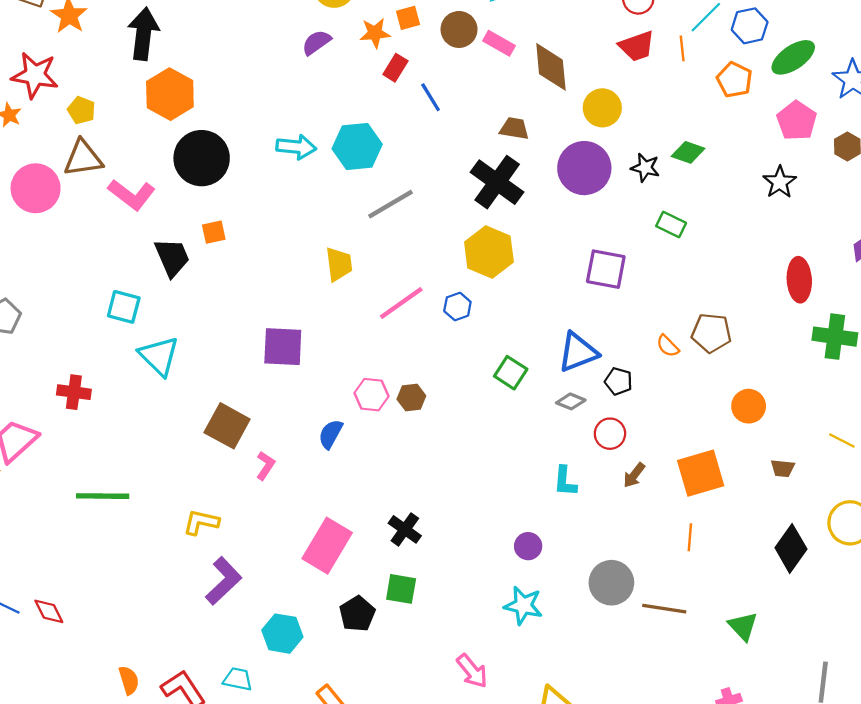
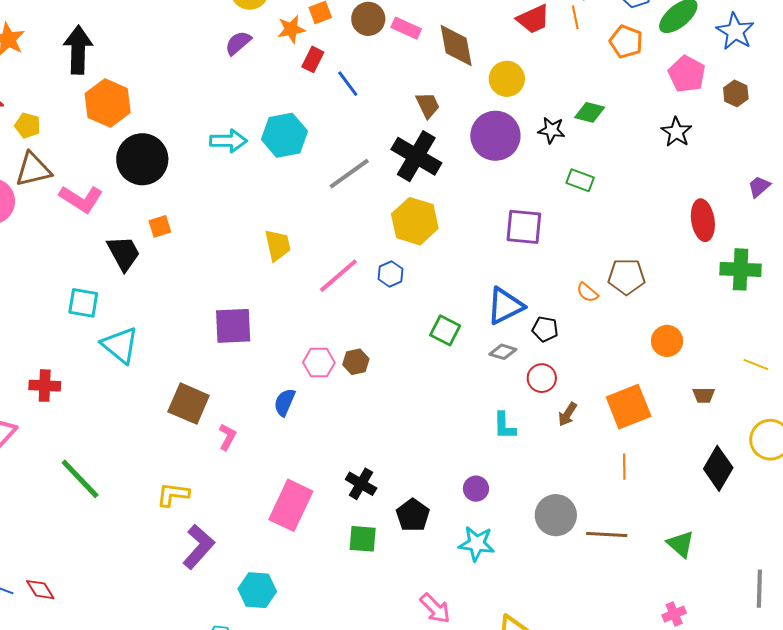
brown trapezoid: (514, 128) -> (428, 105), turned 60
gray line: (390, 204) -> (349, 174), moved
green line: (103, 496) -> (80, 479), turned 51
black pentagon: (357, 614) -> (413, 515), moved

